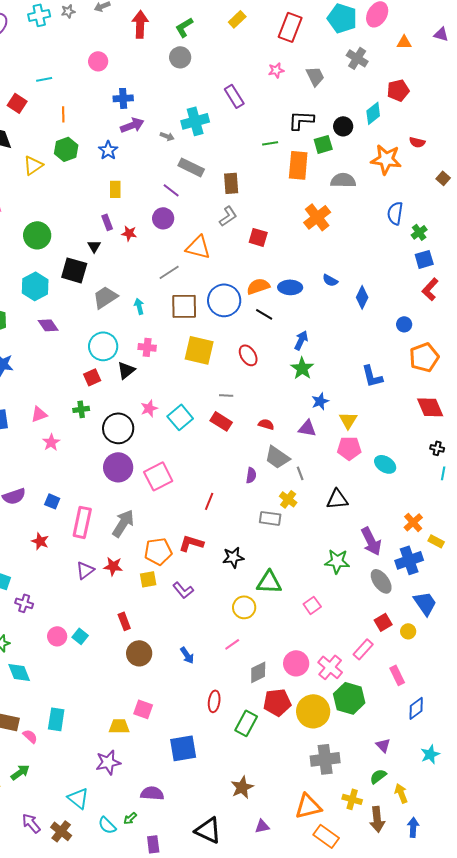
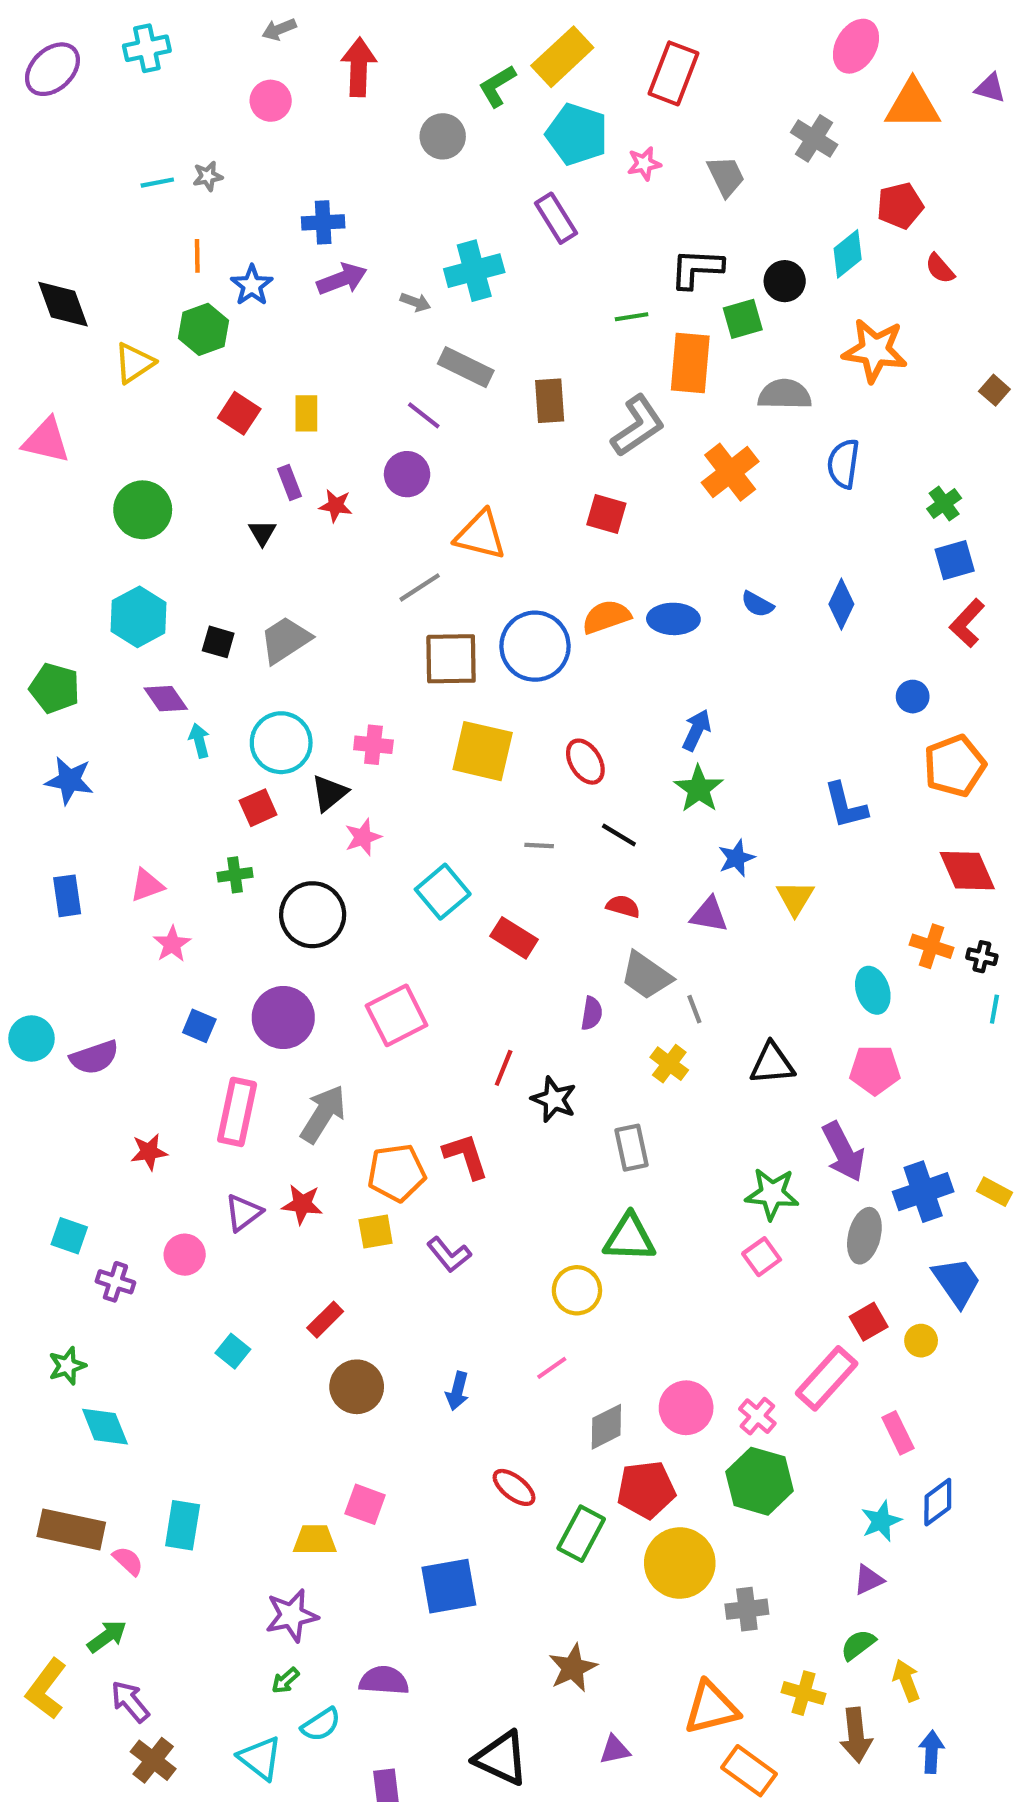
gray star: (68, 11) -> (208, 176), moved
cyan pentagon: (342, 18) -> (577, 134), moved
yellow rectangle: (237, 19) -> (562, 57), size x1.6
green L-shape: (184, 27) -> (497, 86), moved
orange triangle: (404, 42) -> (913, 105), size x1.8
pink circle: (98, 61) -> (271, 101), moved
red square: (17, 103) -> (239, 413), moved
red semicircle: (417, 142) -> (940, 269), moved, turned 35
blue star: (108, 150) -> (252, 285), moved
blue semicircle: (395, 213) -> (843, 464), moved
gray L-shape: (228, 216) -> (638, 426), moved, size x1.4
black square: (74, 270) -> (218, 642), moved, size x0.6
blue diamond: (362, 297) -> (841, 604), moved
cyan arrow: (139, 306) -> (199, 741), moved
black line: (264, 314) -> (619, 835), moved
pink star: (149, 408) -> (363, 837), moved
red rectangle: (221, 421) -> (514, 938), moved
pink pentagon: (349, 448) -> (875, 1070), moved
cyan ellipse: (385, 464) -> (873, 990), turned 40
purple circle: (118, 467) -> (283, 1018), moved
blue square: (52, 501) -> (199, 1026), moved
gray rectangle: (270, 518) -> (632, 1148), moved, turned 70
orange cross: (413, 522) -> (932, 946), moved, turned -30
red star: (40, 541) -> (149, 1152), turned -30
yellow rectangle: (436, 541) -> (994, 1192), moved
red L-shape: (191, 543) -> (466, 1156), turned 55
black star: (233, 557) -> (554, 1099), moved, turned 30
gray ellipse: (381, 581) -> (864, 1236), turned 50
pink square: (312, 605) -> (762, 1257), moved
red rectangle: (124, 621) -> (325, 1320), turned 66
pink circle: (57, 636) -> (185, 1255), moved
pink rectangle: (363, 649) -> (827, 1378), size x1.4
blue arrow: (187, 655) -> (457, 1391), turned 48
pink cross: (330, 667) -> (757, 1416), size x0.7
green hexagon: (349, 698) -> (759, 1481), moved
red ellipse: (214, 701) -> (514, 1487), turned -60
yellow circle: (313, 711) -> (680, 1563), moved
purple triangle: (383, 745) -> (869, 1580), turned 49
cyan star: (430, 754) -> (881, 1521), moved
gray cross: (325, 759) -> (747, 1609), size x0.7
cyan triangle: (78, 798) -> (260, 1758), moved
green arrow: (130, 818) -> (285, 1680), moved
purple arrow: (31, 823) -> (130, 1701), moved
cyan semicircle: (107, 825) -> (321, 1725), moved, turned -78
brown cross: (61, 831) -> (153, 1760), moved

